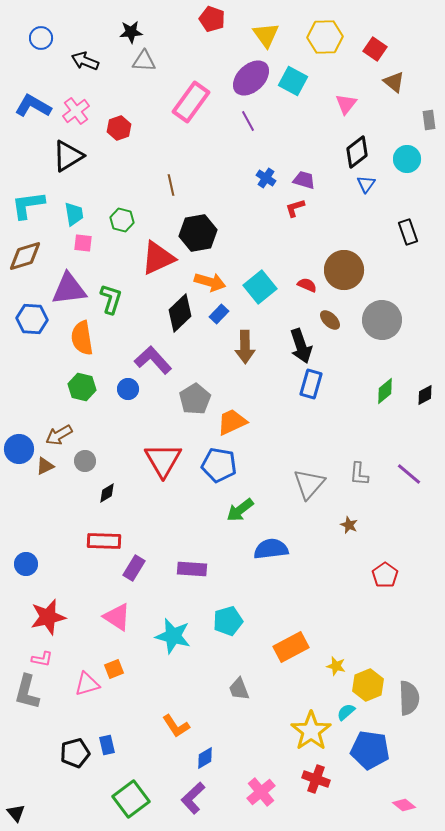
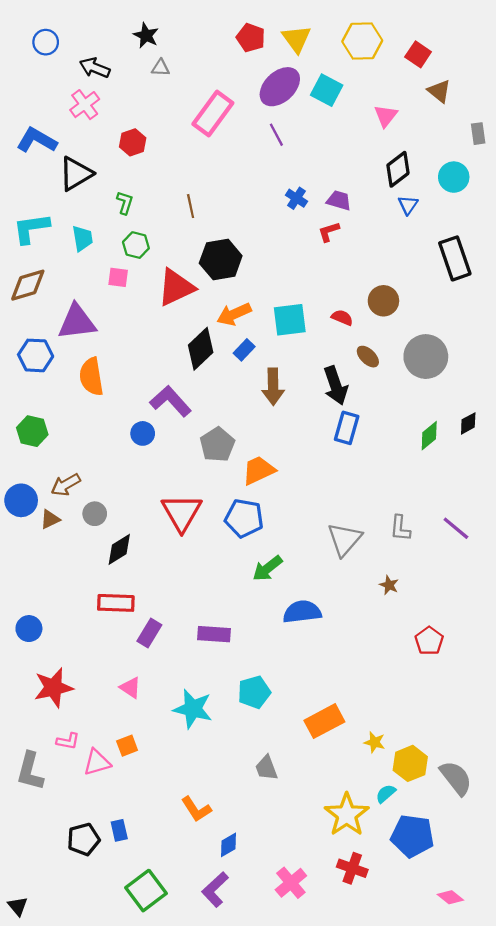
red pentagon: (212, 19) -> (251, 38), moved
black star: (131, 32) -> (146, 35), turned 30
gray triangle: (144, 61) -> (160, 68), size x0.7
blue L-shape: (33, 106) -> (37, 140), moved
pink cross: (76, 111) -> (85, 105), moved
black rectangle: (408, 232) -> (455, 258), size x1.5
pink square: (83, 243) -> (118, 277), moved
brown circle: (344, 270) -> (383, 301), size x0.7
orange arrow: (210, 282) -> (234, 314), turned 140
cyan square: (260, 287) -> (290, 320), turned 32
green L-shape: (111, 299) -> (125, 203), moved, size x0.7
green hexagon: (82, 387) -> (32, 431), moved
black diamond: (425, 395) -> (468, 423), moved
black diamond: (107, 493) -> (119, 549), size x1.4
pink triangle: (117, 617) -> (130, 688), size x0.7
pink L-shape: (42, 659) -> (68, 741), moved
gray semicircle: (409, 698) -> (456, 778), turned -36

